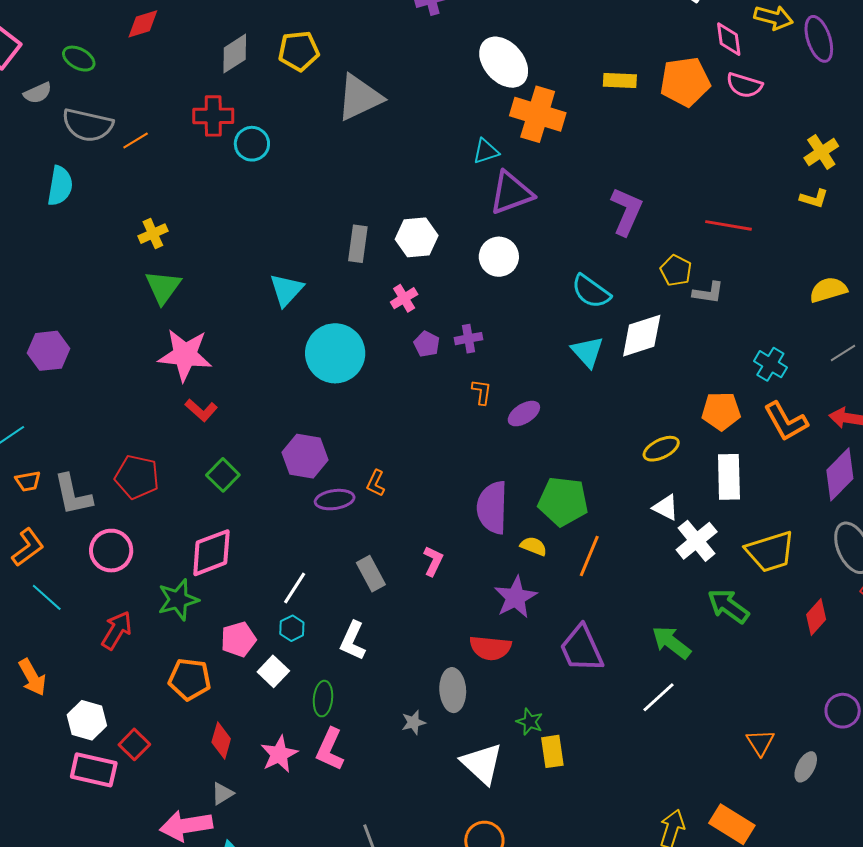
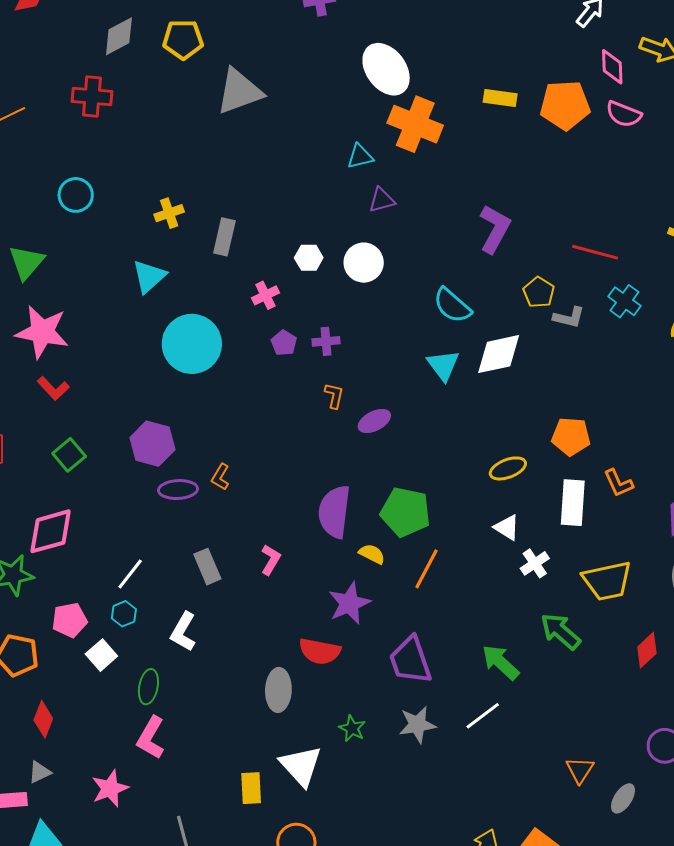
cyan circle: (252, 144) -> (76, 195), moved
purple triangle: (511, 193) -> (382, 200), size x0.6
yellow cross: (153, 234) -> (169, 213), moved
white hexagon: (417, 237) -> (309, 258), moved, size x0.7
cyan cross: (770, 364) -> (624, 301), moved
orange L-shape: (786, 421) -> (618, 483), moved, size x0.7
white cross: (697, 541) -> (535, 563), size x0.7
gray star: (414, 722) -> (417, 725), moved, size x1.5
yellow rectangle: (552, 751) -> (251, 788), moved
pink star: (279, 754) -> (110, 788), moved

